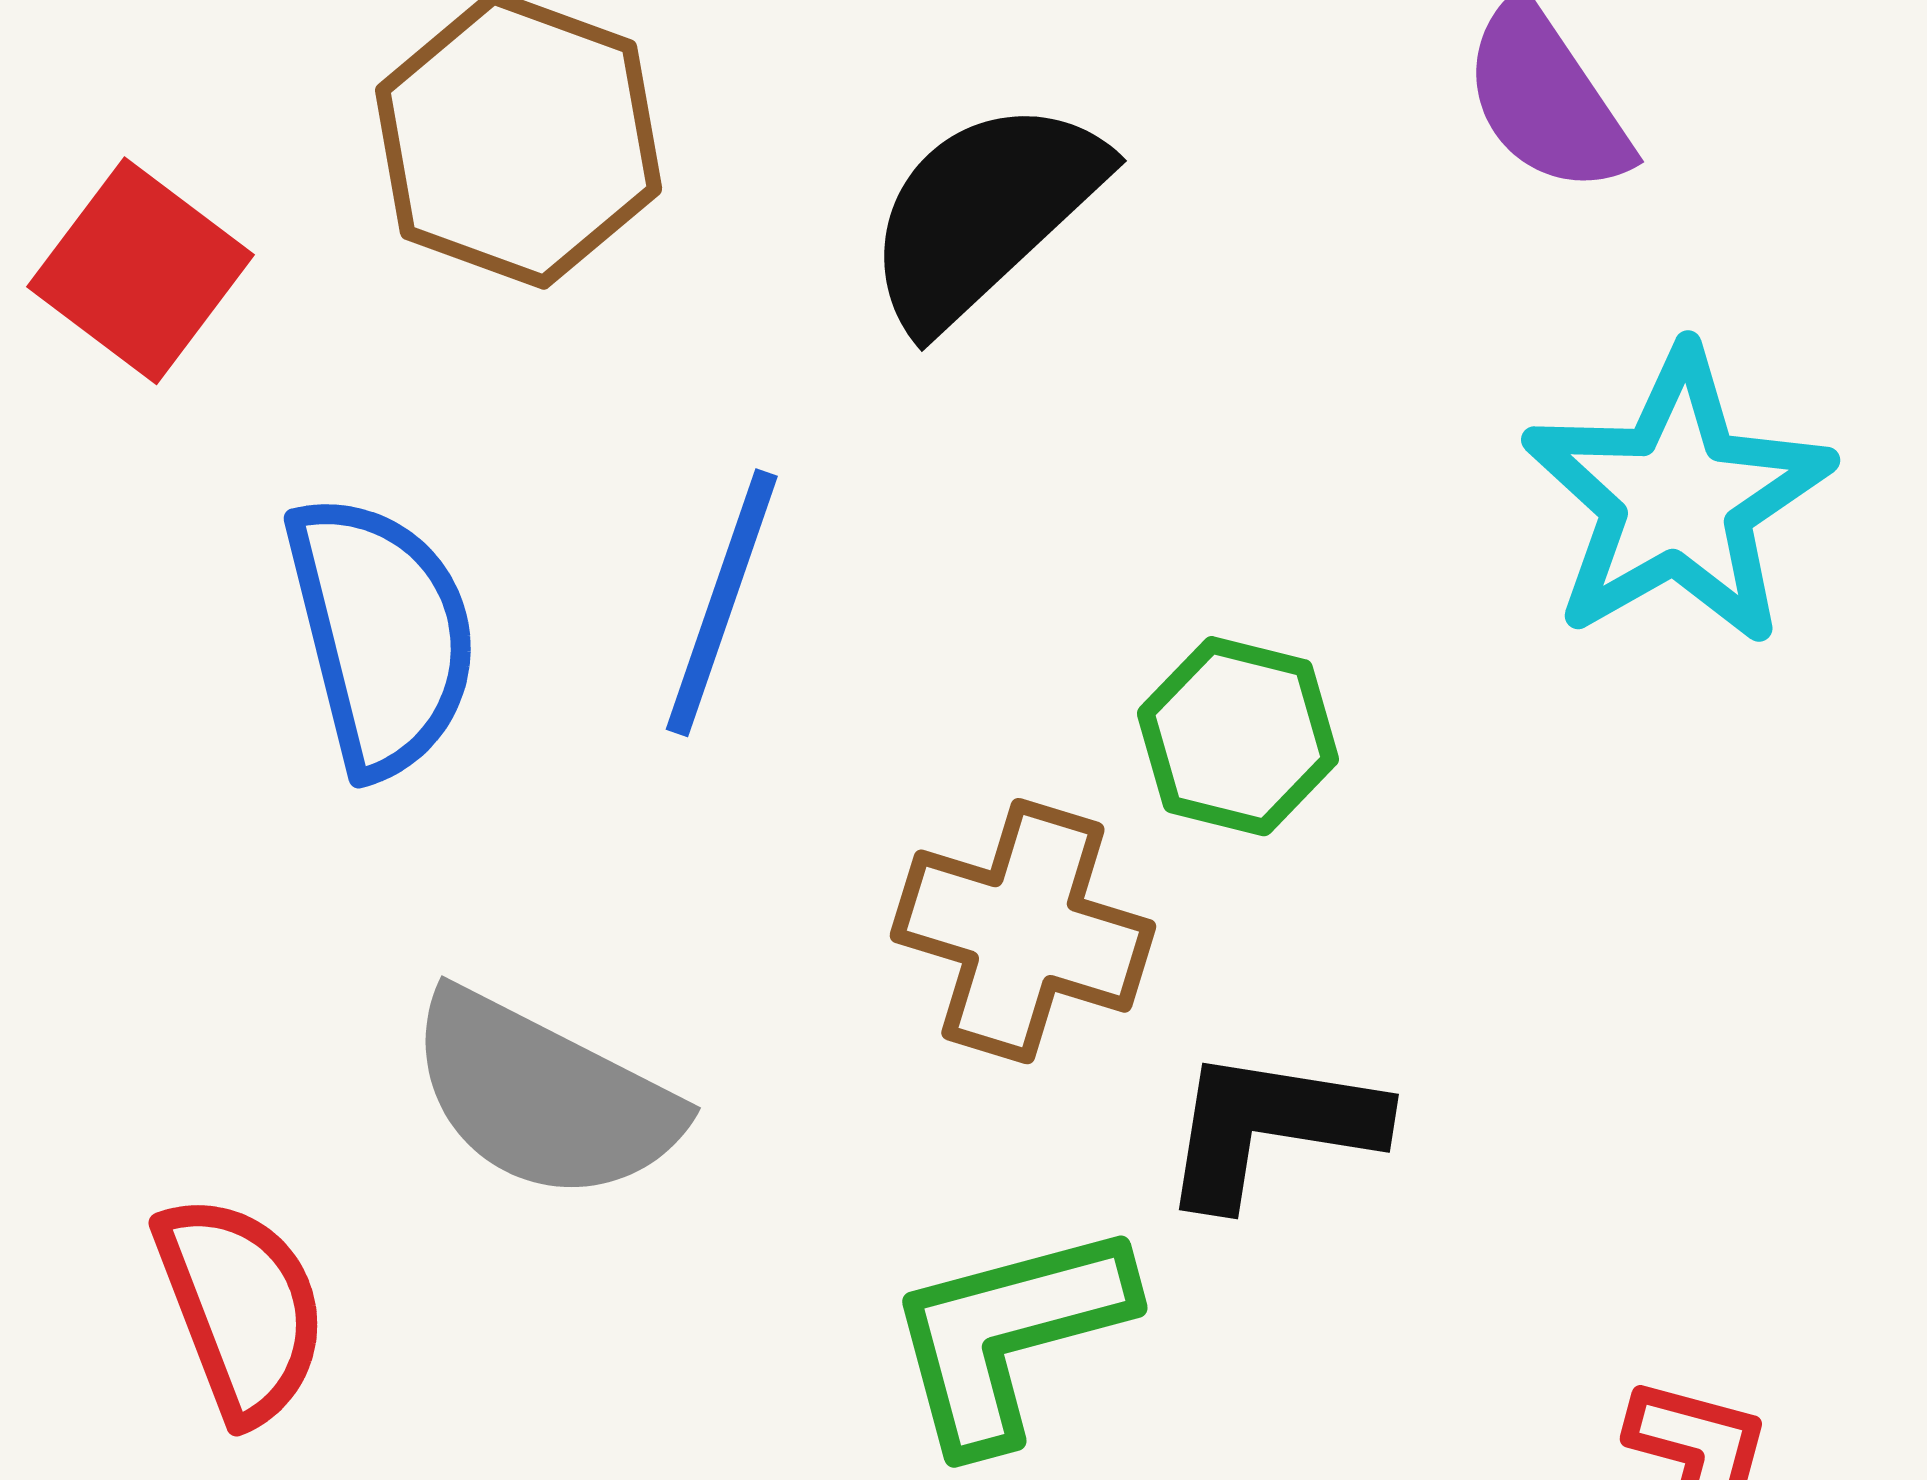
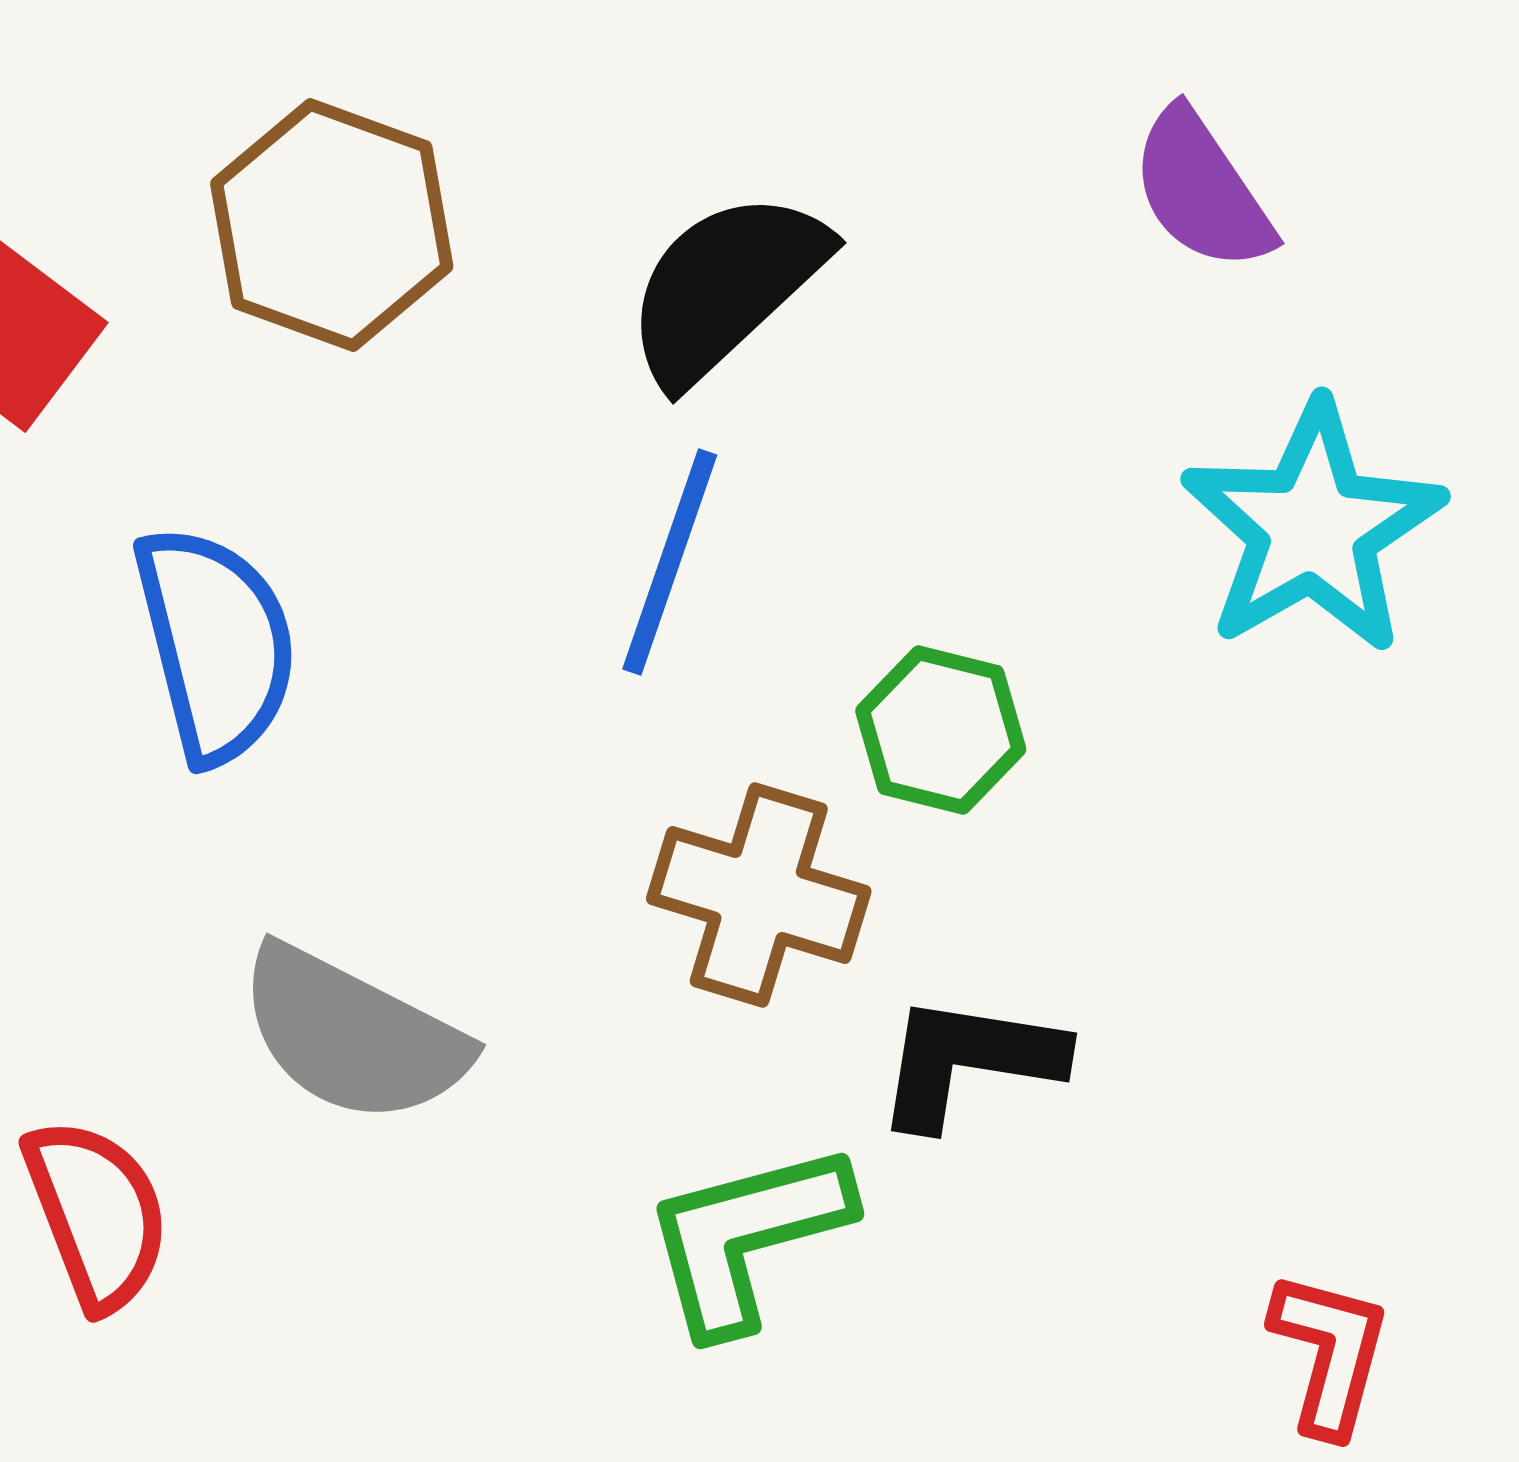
blue line: (722, 603) -> (670, 562), moved

